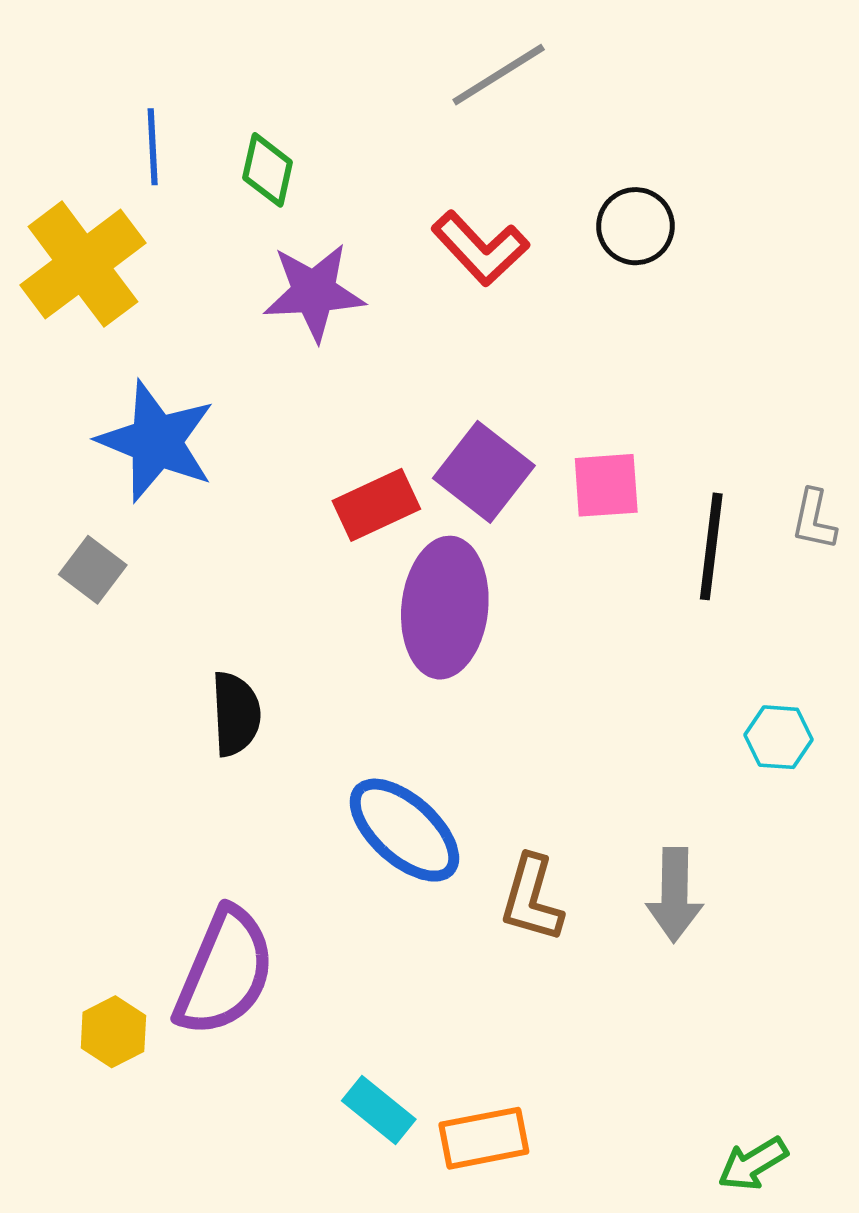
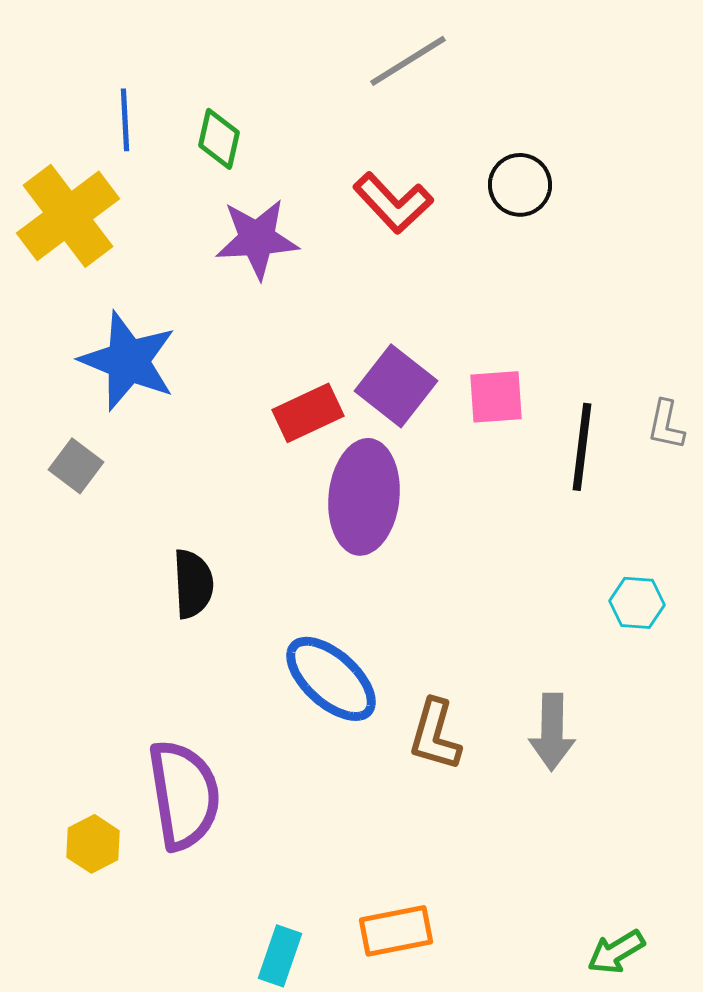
purple semicircle: (225, 972) -> (184, 795), turned -32
cyan rectangle: (379, 1110) -> (280, 956), moved, turned 70

